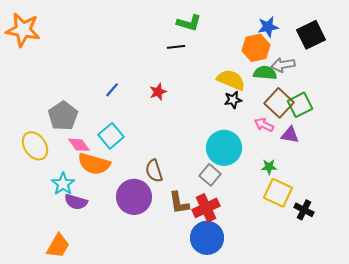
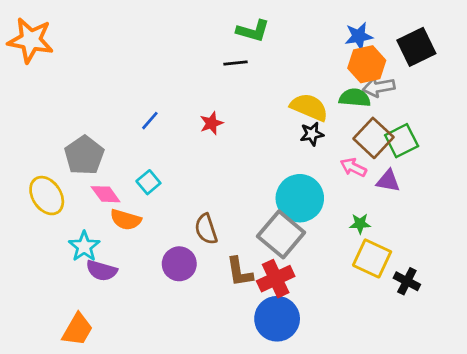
orange hexagon: (256, 48) -> (367, 64), moved
cyan square: (111, 136) -> (148, 182), size x0.7
orange semicircle: (94, 164) -> (126, 220), size x0.7
gray square: (210, 175) -> (281, 234), size x1.6
purple circle: (134, 197) -> (179, 264), size x0.7

